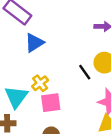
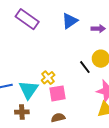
blue triangle: (34, 43) -> (70, 21), moved

